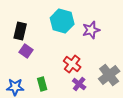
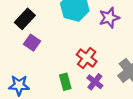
black rectangle: (20, 31) -> (25, 19), turned 30
green rectangle: (42, 84) -> (65, 82), moved

